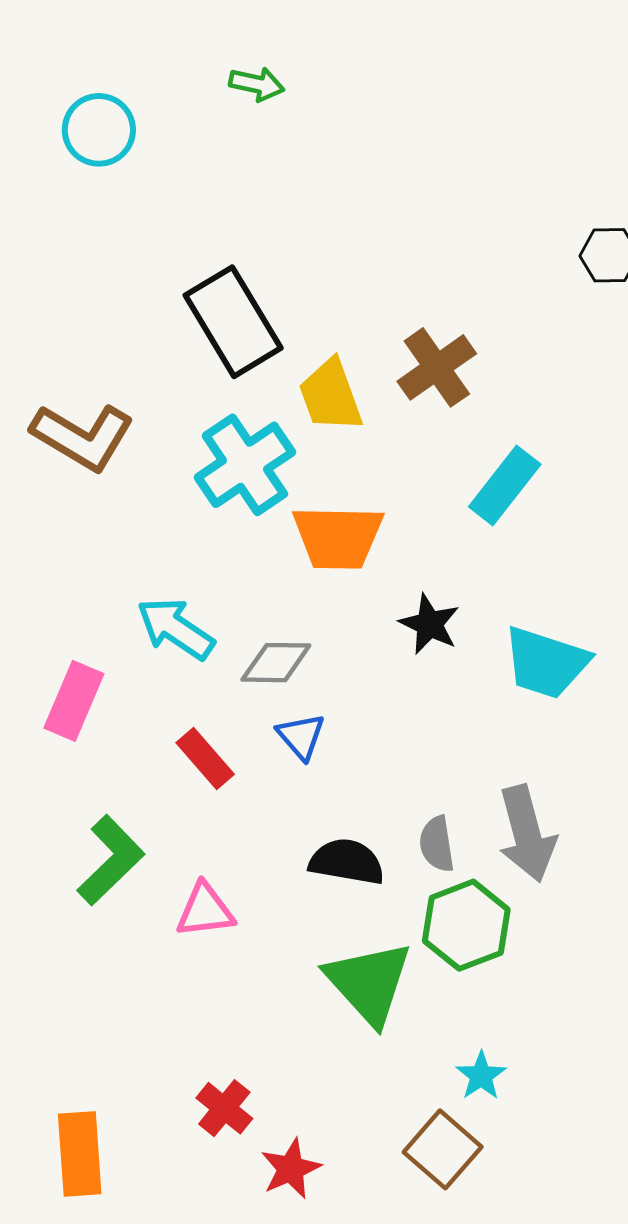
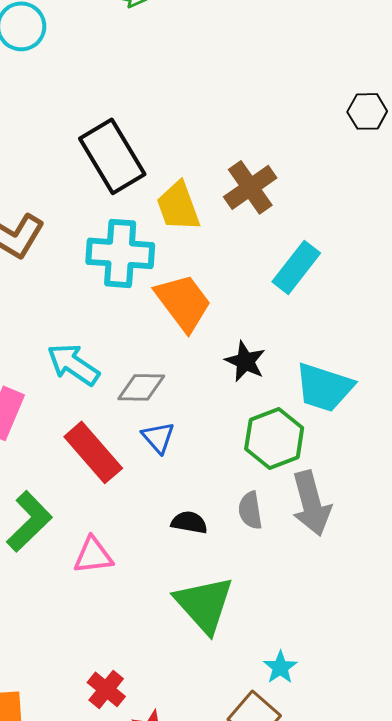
cyan cross: (245, 465) -> (120, 253), turned 38
orange trapezoid: (338, 537) -> (183, 302), turned -128
red rectangle: (205, 758) -> (93, 452), size x1.5
black semicircle: (347, 862) -> (189, 522), size x0.7
green hexagon: (466, 925) -> (274, 438), moved

